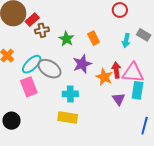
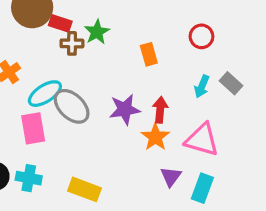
red rectangle: (32, 20) -> (60, 23), turned 48
orange rectangle: (94, 38) -> (149, 54), moved
green star: (66, 39) -> (97, 32), moved
red arrow: (116, 70) -> (160, 110), moved
cyan rectangle: (137, 90) -> (202, 188), moved
cyan cross: (70, 94) -> (29, 178), moved

